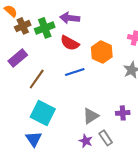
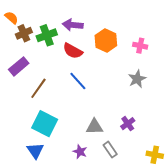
orange hexagon: (102, 52) -> (106, 41), moved
blue line: (75, 72) -> (78, 81), turned 66
purple cross: (123, 113) -> (128, 124), turned -32
gray triangle: (91, 116) -> (95, 127), turned 30
purple star: (86, 141) -> (80, 152), moved

